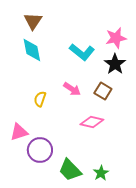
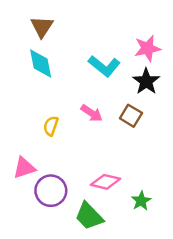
pink diamond: (92, 122) -> (106, 182), moved
green star: (101, 173) -> (141, 201), moved

